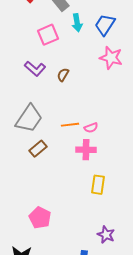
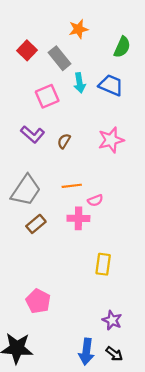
blue trapezoid: (105, 25) -> (111, 85), turned 80
pink star: (111, 58) -> (111, 140), moved, turned -30
orange line: (70, 125) -> (72, 186), moved
pink cross: (86, 150) -> (78, 218), moved

